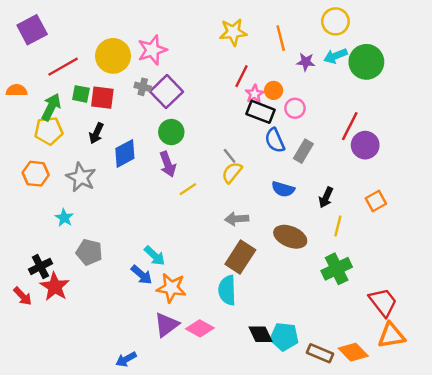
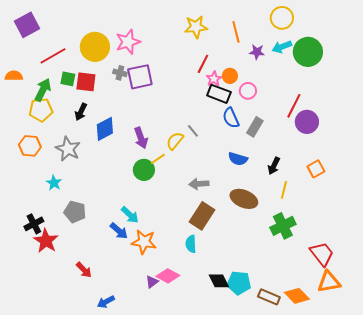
purple square: (167, 92) -> (140, 77), turned 32
green circle: (171, 132) -> (144, 170), moved
yellow semicircle: (232, 172) -> (175, 141), moved
cyan semicircle: (227, 290) -> (191, 244), size x0.7
red arrow: (23, 296) -> (84, 270), moved
purple triangle: (167, 325) -> (152, 282), moved, size x0.6

